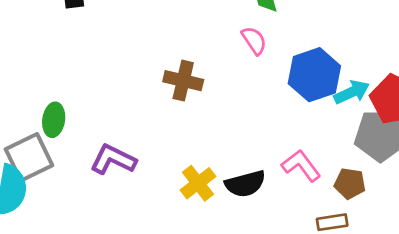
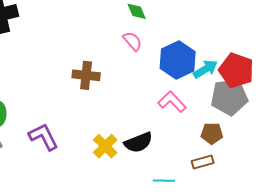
purple L-shape: (113, 159) -> (44, 137), turned 44
pink L-shape: (301, 166) -> (172, 102), moved

